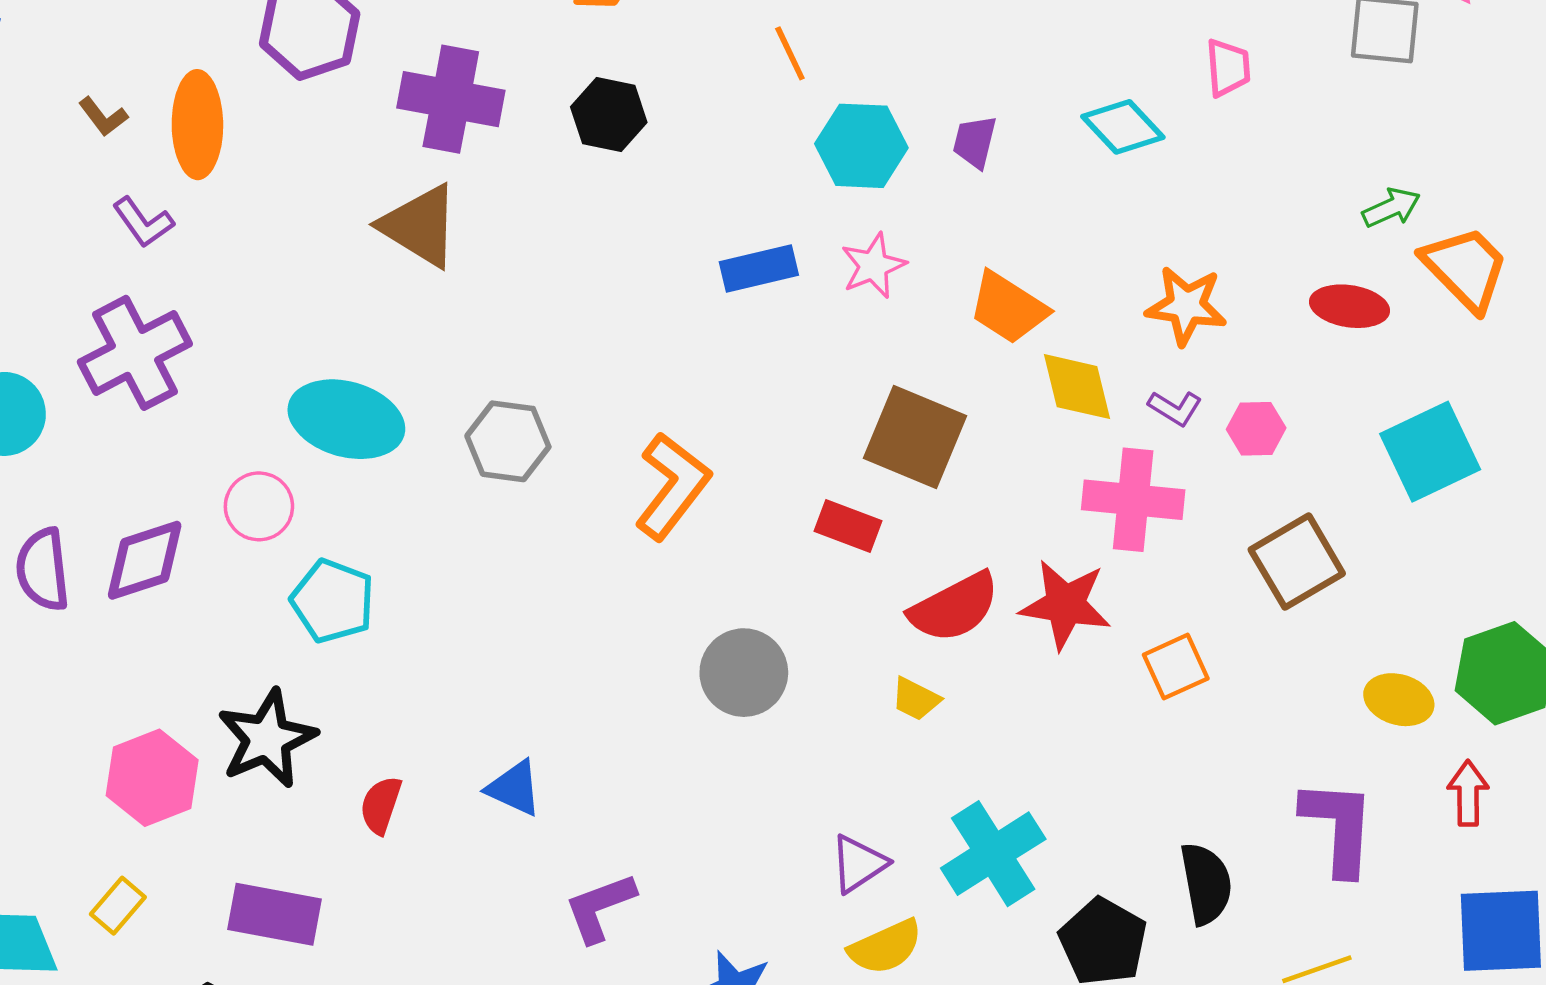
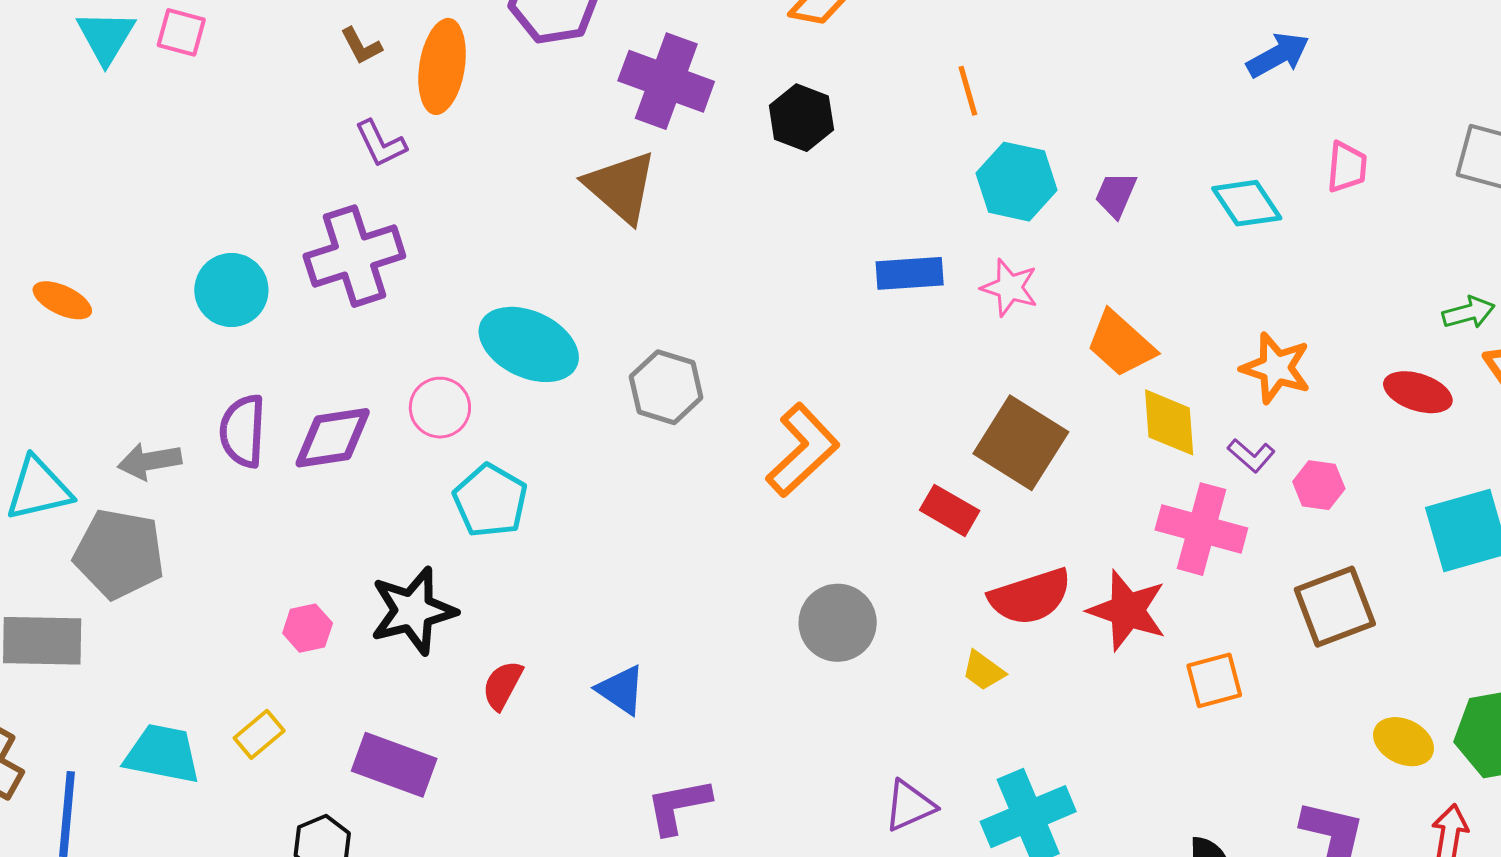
pink star: (873, 266) -> (1010, 288), turned 30
pink hexagon: (152, 778) -> (308, 628), size x0.6

